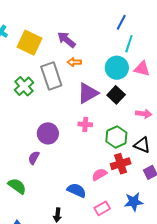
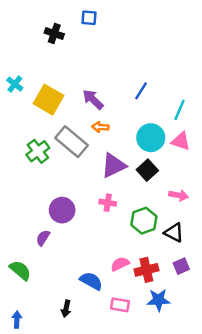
blue line: (121, 22) -> (141, 91), moved
cyan line: (129, 44) -> (180, 110), moved
gray rectangle: (51, 76) -> (71, 142), turned -36
red cross: (121, 164) -> (146, 270), moved
pink rectangle: (102, 208) -> (120, 305), turned 35

